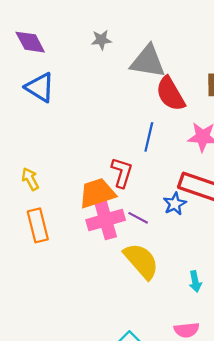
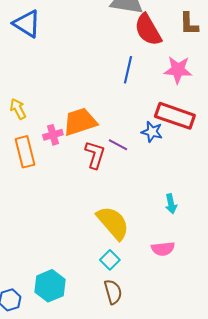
red L-shape: (122, 173) -> (95, 155), moved
blue star: (175, 204) -> (152, 132), turned -30
pink cross: (106, 220) -> (53, 135), moved, size x0.6
yellow semicircle: (141, 261) -> (113, 223), moved

